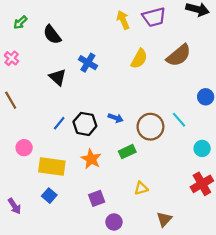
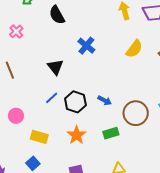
black triangle: (58, 77) -> (55, 67), moved
yellow rectangle: (52, 166) -> (39, 137), size x0.7

